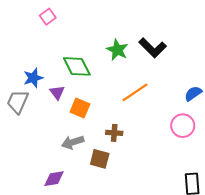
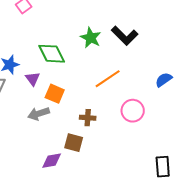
pink circle: (183, 126) -> (133, 111), moved
gray arrow: (73, 142) -> (39, 114), moved
purple diamond: (54, 179) -> (52, 161), moved

